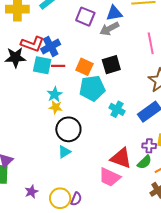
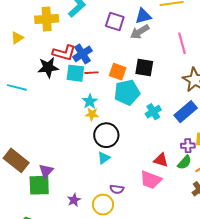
black square: (111, 65) -> (144, 67), turned 30
cyan cross: (117, 109) -> (153, 112), turned 35
red triangle: (121, 158) -> (161, 160), size x0.7
purple semicircle: (76, 199) -> (117, 189), moved, turned 80

